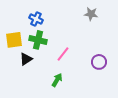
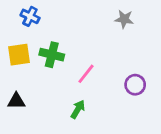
blue cross: (36, 19) -> (30, 16), moved
black triangle: (26, 59) -> (16, 101), moved, turned 32

